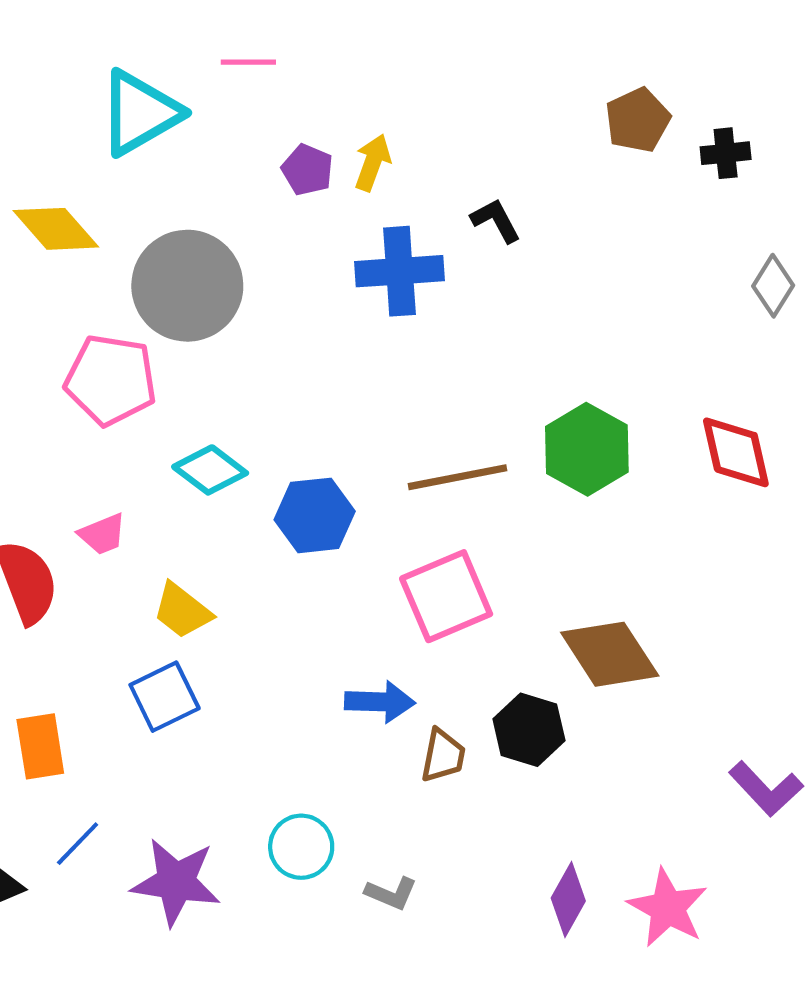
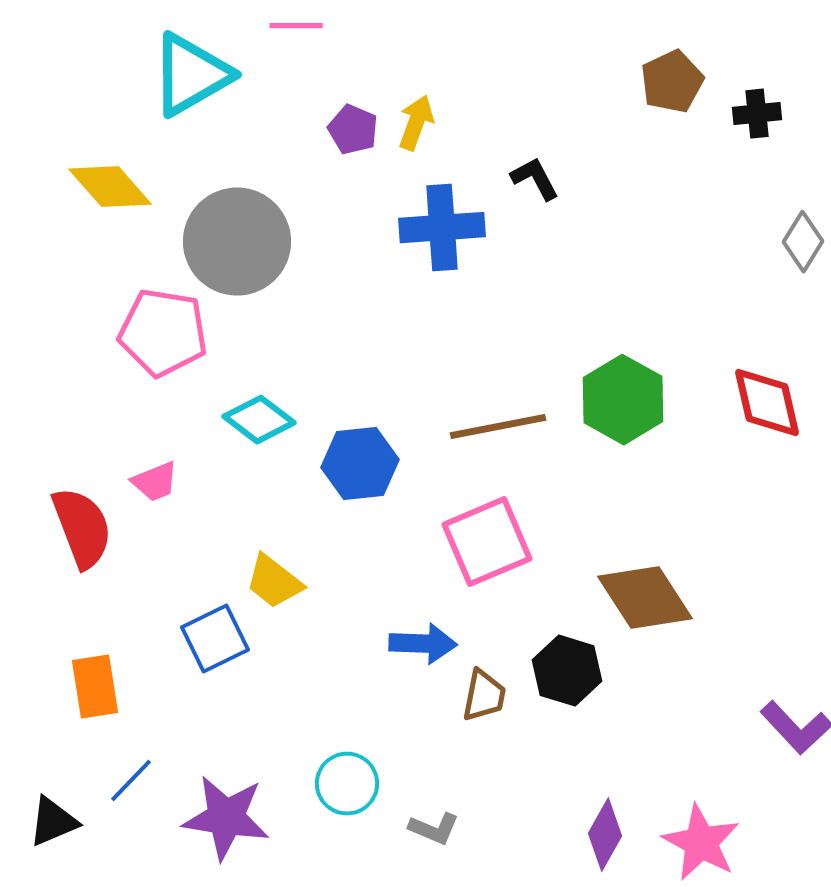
yellow trapezoid: (182, 611) -> (274, 582), moved

